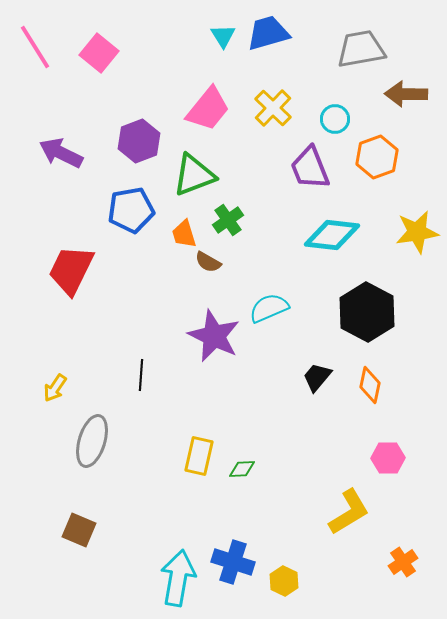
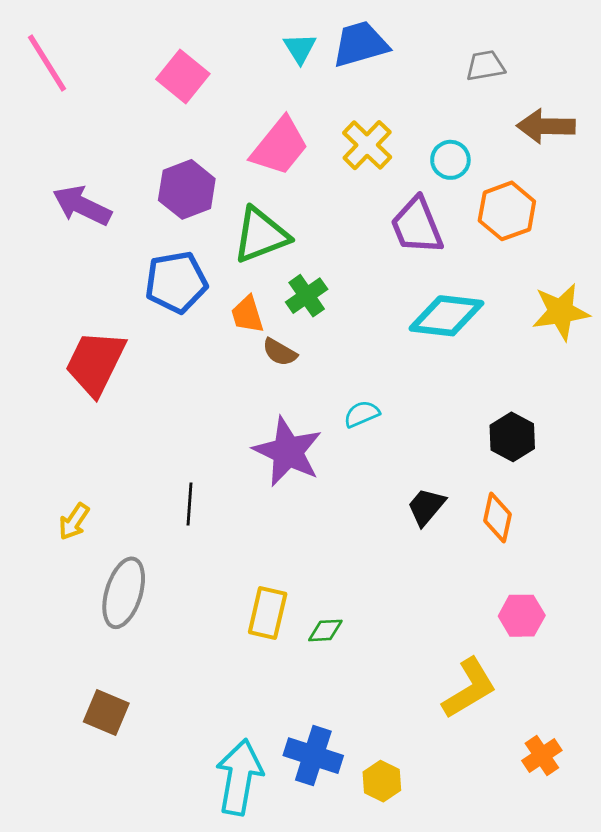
gray trapezoid: (361, 49) -> (485, 66), size x0.6
pink square: (99, 53) -> (183, 76), moved
cyan semicircle: (269, 308) -> (362, 414), size x0.7
black hexagon: (367, 312) -> (512, 437), moved, size x0.6

